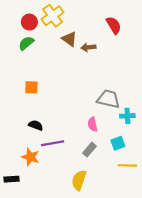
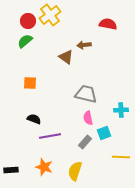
red semicircle: (114, 25) -> (108, 24), turned -48
brown triangle: (69, 39) -> (66, 57), moved
gray trapezoid: (108, 99) -> (86, 94), moved
cyan square: (118, 143) -> (104, 133), moved
orange star: (30, 157) -> (44, 167), moved

